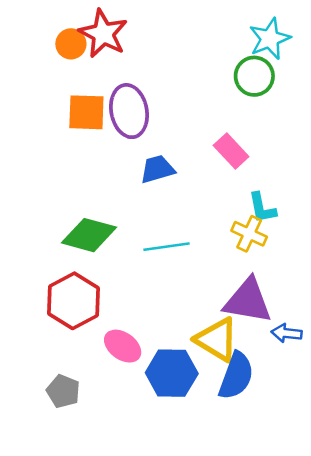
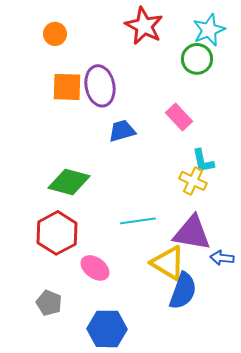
red star: (103, 34) -> (144, 26), moved
cyan line: (166, 247) -> (138, 221), moved
blue hexagon: (172, 373) -> (107, 329), moved

